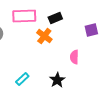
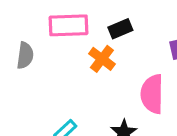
pink semicircle: (74, 57) -> (152, 94), size x1.6

